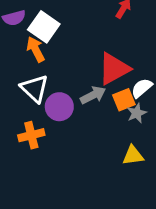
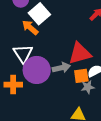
orange arrow: (36, 49) -> (30, 27), turned -36
purple circle: (59, 107) -> (37, 70), size x1.4

